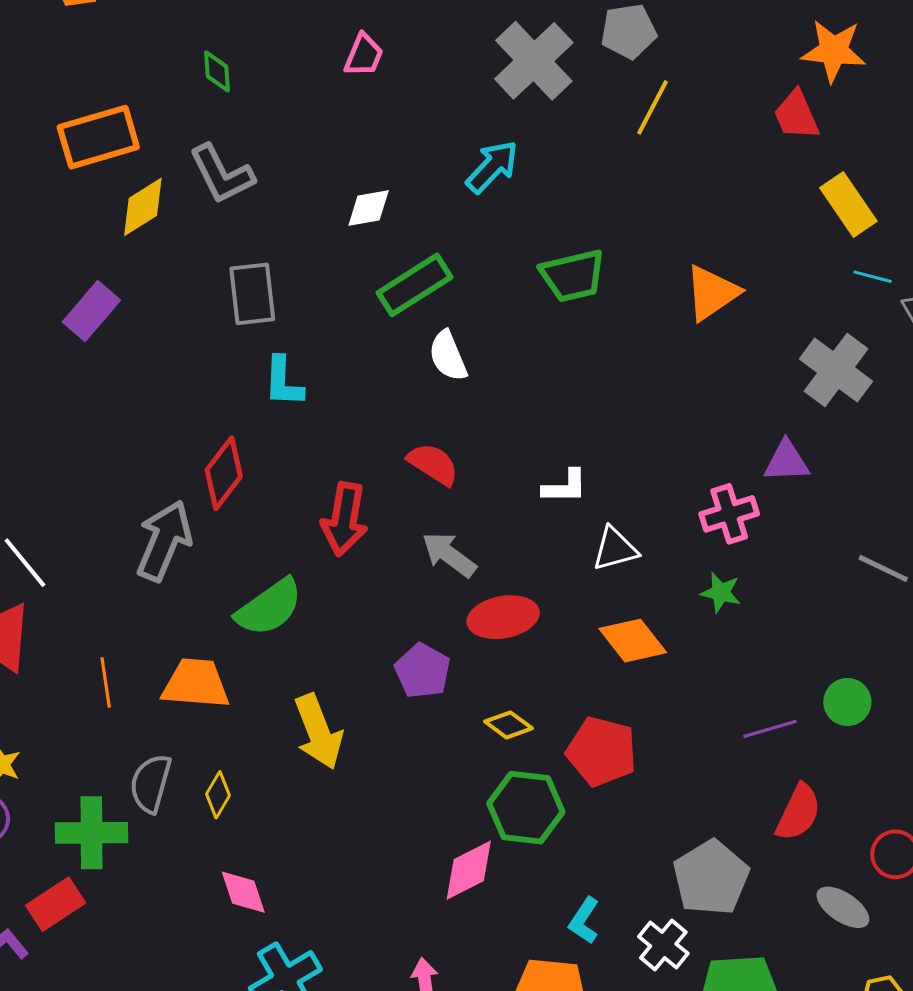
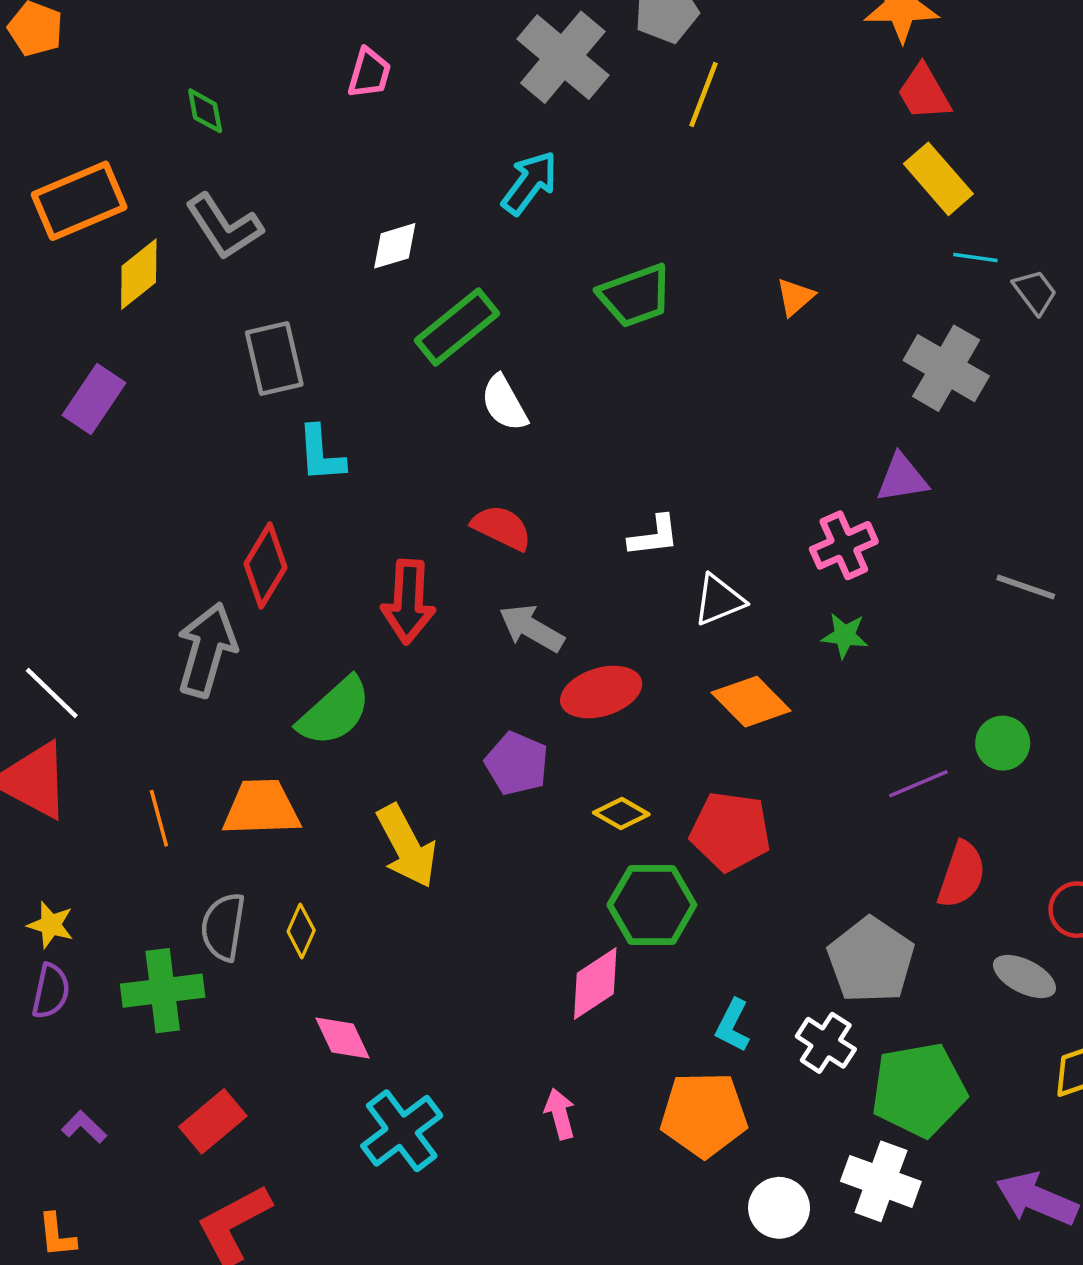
red trapezoid: (796, 115) -> (924, 93), moved
orange triangle: (712, 293) -> (795, 297), size x0.6
red rectangle: (56, 904) -> (213, 1121), moved

